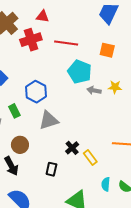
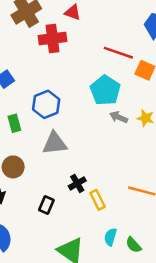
red line: (66, 43) -> (118, 53), moved

